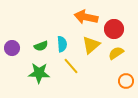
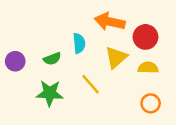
cyan semicircle: (62, 44) -> (79, 43), moved
yellow semicircle: (116, 53) -> (148, 68), turned 35
orange circle: (126, 81) -> (151, 103), moved

